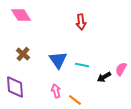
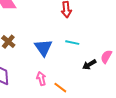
cyan line: (82, 65) -> (72, 43), moved

